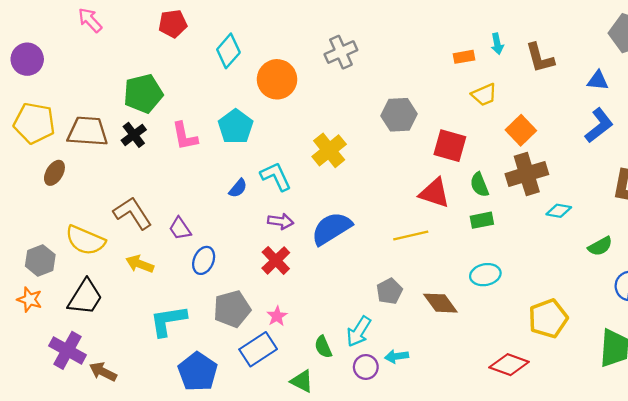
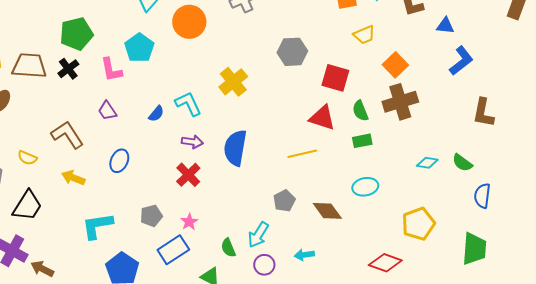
blue triangle: (598, 80) -> (445, 26), moved
cyan pentagon: (236, 127) -> (139, 48), moved
cyan diamond: (559, 211) -> (427, 163), moved
purple trapezoid: (180, 228) -> (107, 111), moved
blue semicircle: (331, 228) -> (235, 148), turned -48
yellow semicircle: (85, 240) -> (27, 158), size x0.6
green semicircle: (600, 246) -> (462, 163), turned 65
blue ellipse: (204, 260) -> (119, 161), moved
gray pentagon: (232, 309) -> (151, 216), size x0.7
cyan arrow: (397, 356) -> (304, 255), moved

